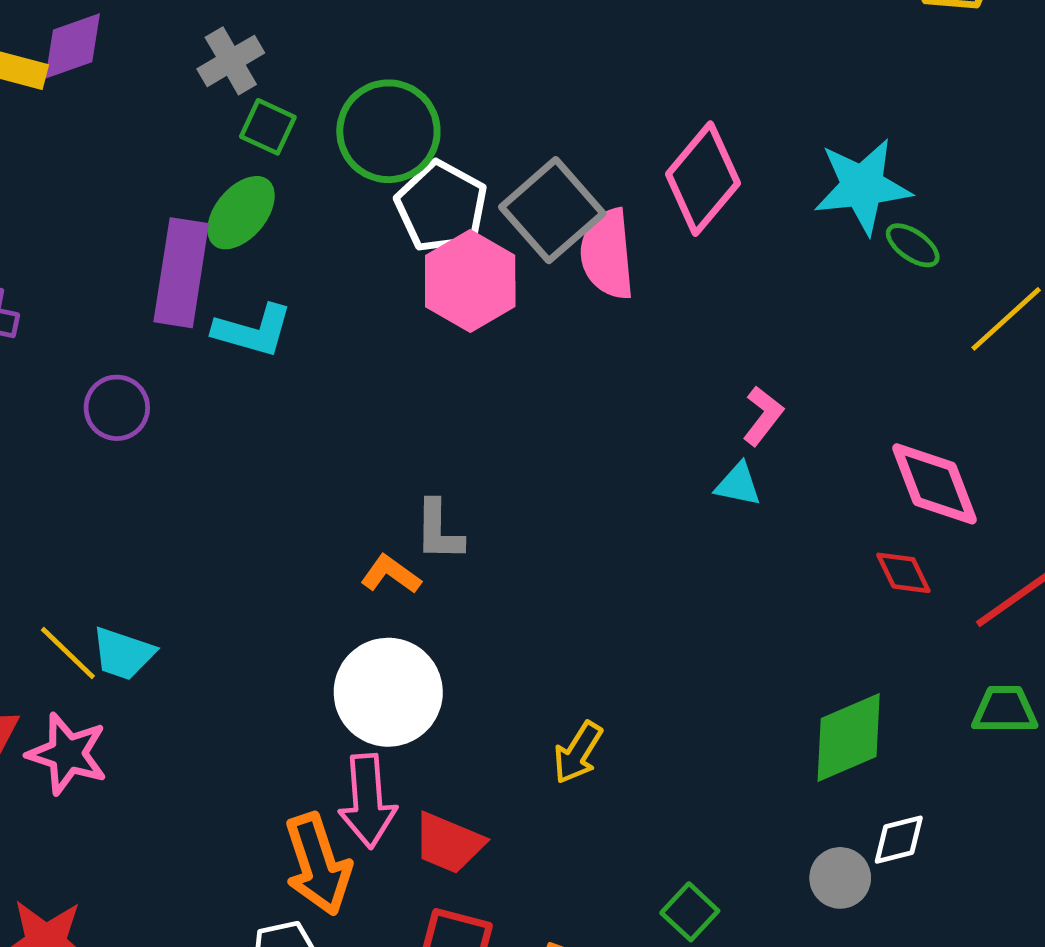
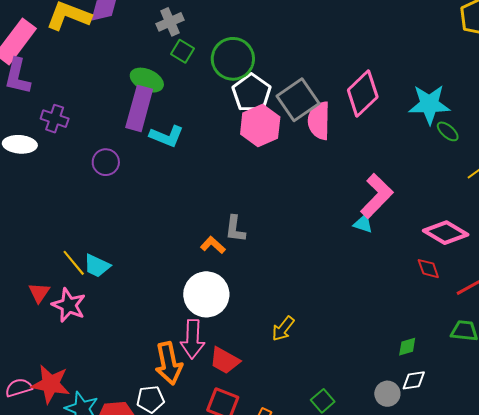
green ellipse: (241, 213) -> (147, 80), moved, turned 68
pink L-shape: (763, 416) -> (377, 196), size x1.8
pink diamond: (935, 484) -> (446, 233), turned -45
green diamond: (849, 738) -> (407, 347), moved, size x0.5

